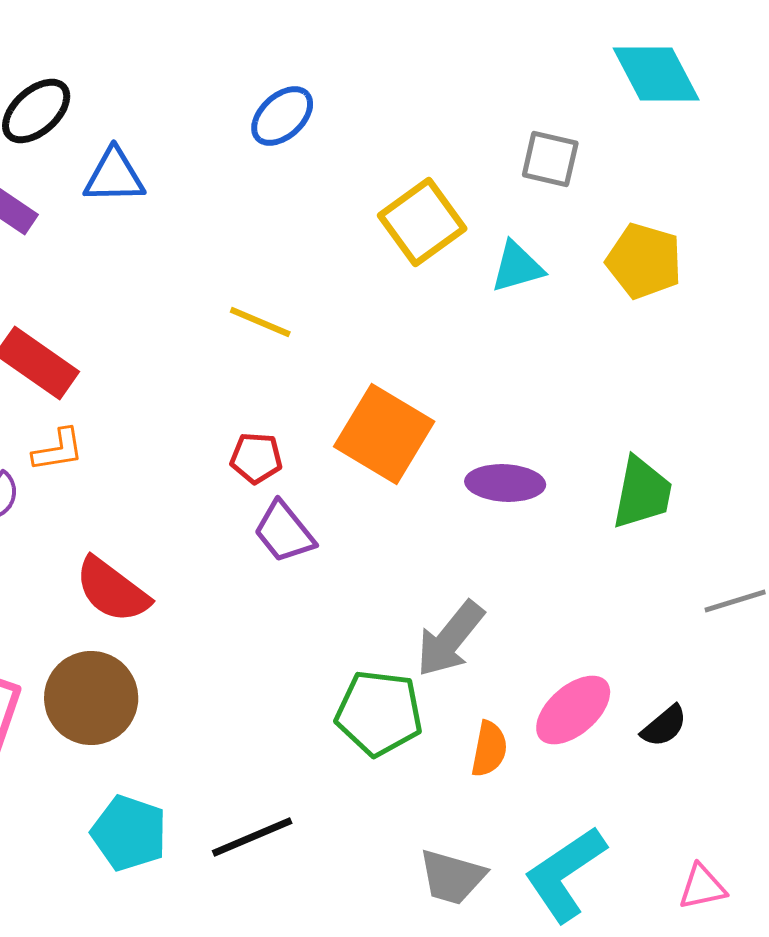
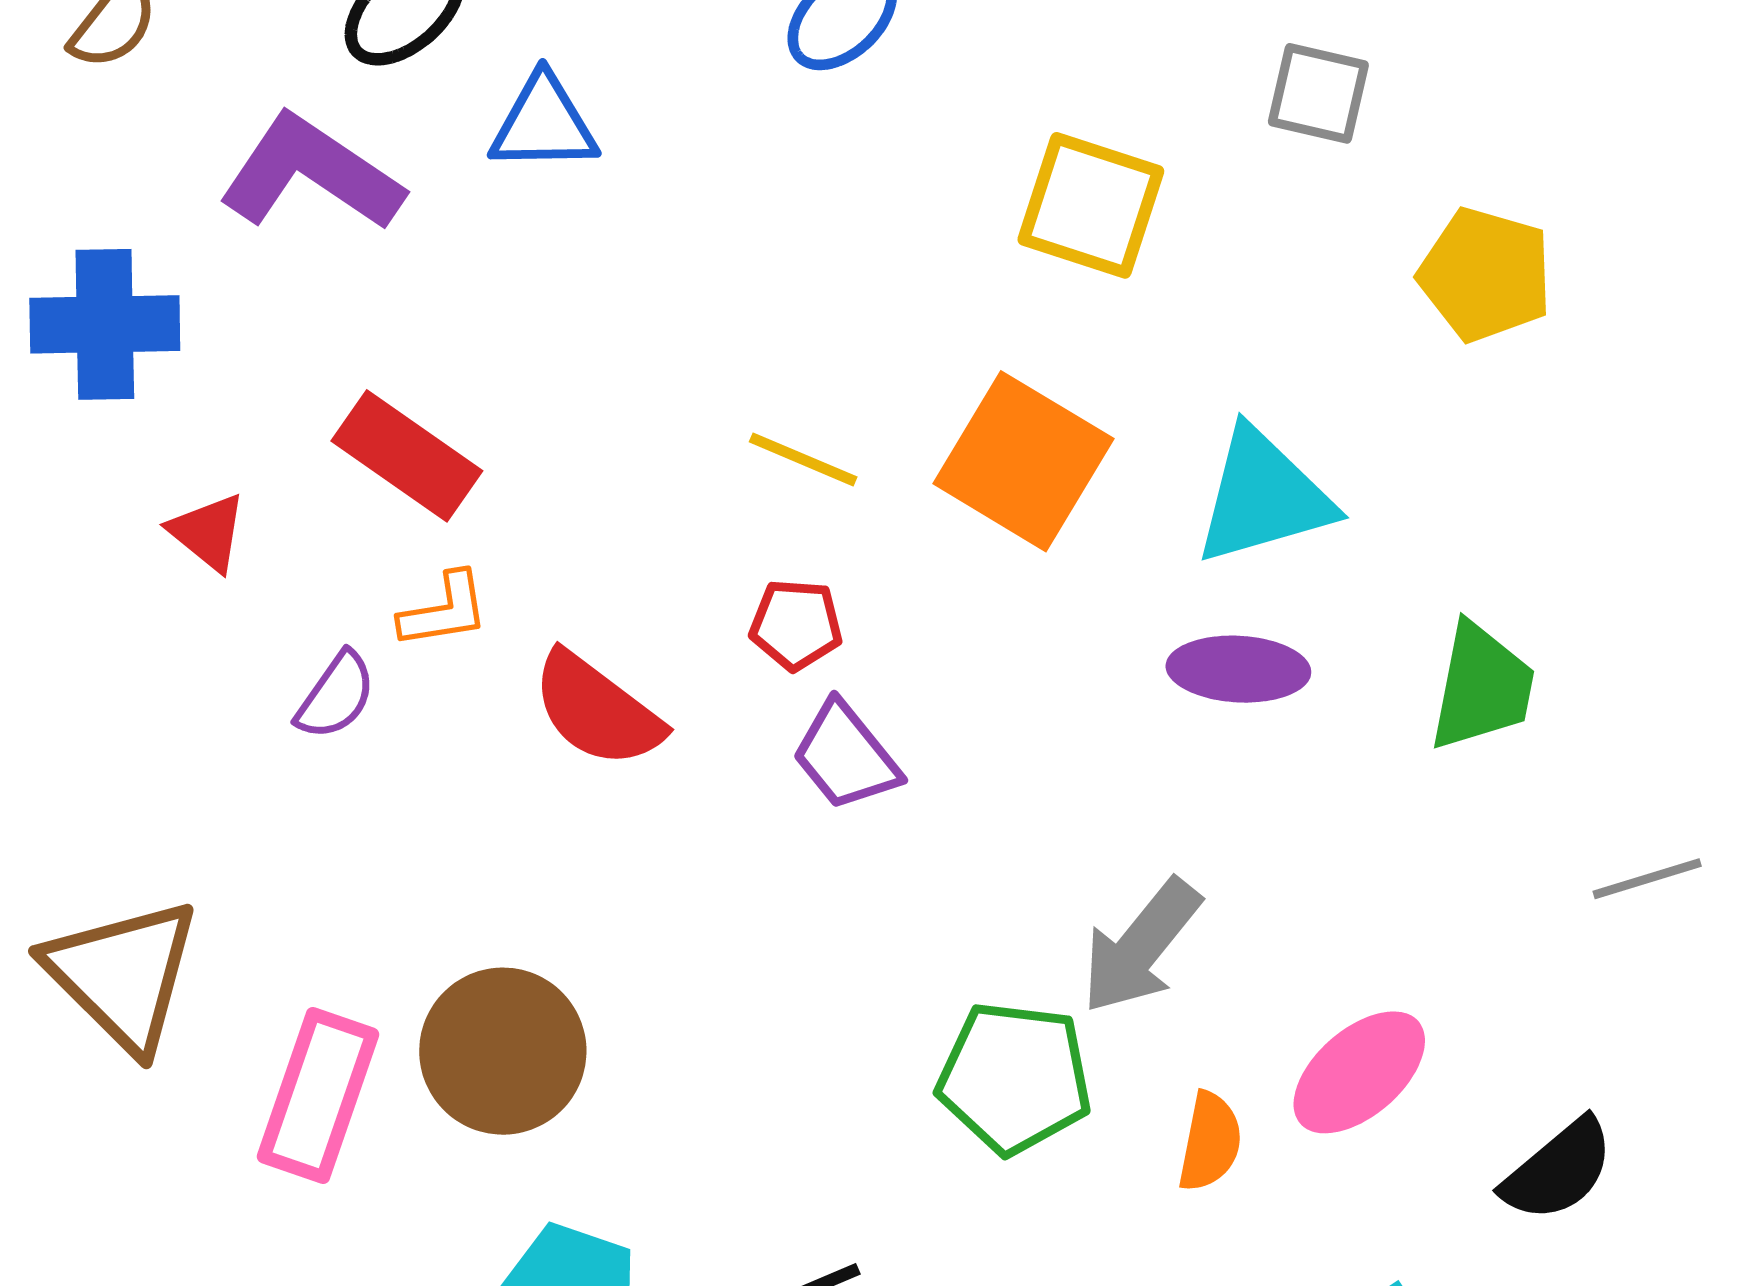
yellow square: (422, 222) -> (1091, 205), turned -36
cyan triangle: (517, 267) -> (1263, 497), moved, size x1.5
yellow line: (260, 322) -> (803, 459), moved
orange square: (384, 434) -> (1023, 461), moved
red semicircle: (112, 590) -> (597, 710), moved
black semicircle: (664, 726) -> (1558, 1170), moved, size x1.4

